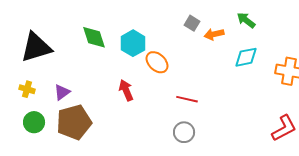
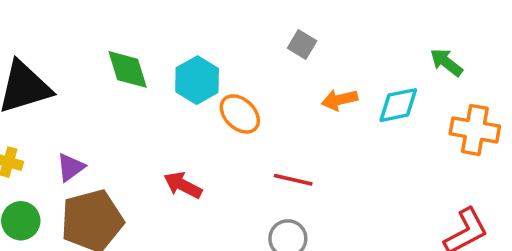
green arrow: (246, 20) -> (446, 62), moved
orange arrow: (214, 34) -> (340, 100), moved
red arrow: (126, 90) -> (183, 185), moved, turned -40

